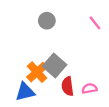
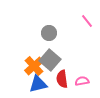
gray circle: (47, 21) -> (49, 33), moved
blue triangle: (25, 92) -> (38, 84), moved

